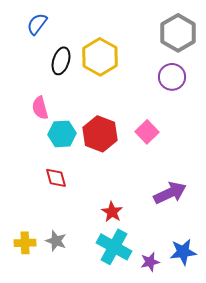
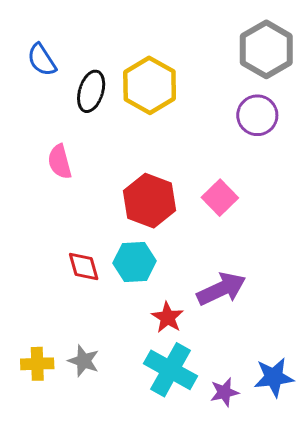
blue semicircle: (37, 24) -> (42, 60), moved, turned -70
cyan hexagon: (62, 134) -> (135, 262), moved
purple arrow: (170, 193) -> (221, 289), moved

